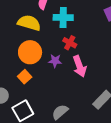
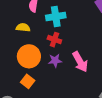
yellow semicircle: (29, 23) -> (23, 27), size x0.6
red cross: (70, 43) -> (54, 40), moved

